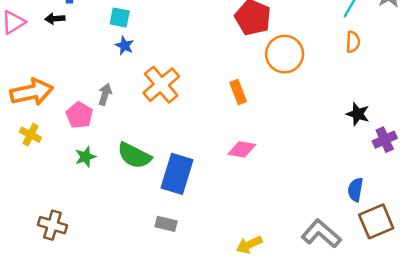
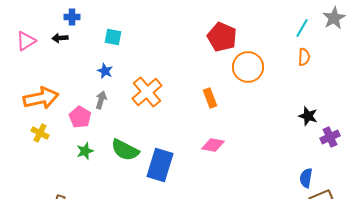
blue star: (125, 46) -> (105, 71), moved

